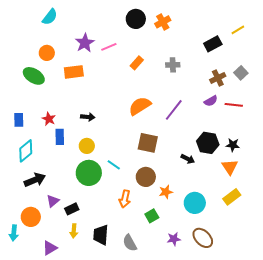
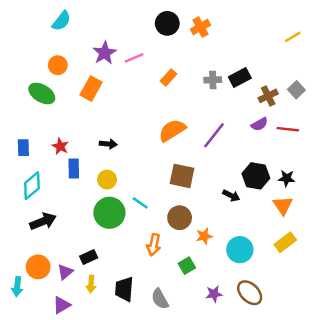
black rectangle: (213, 44) -> (240, 77), moved
orange rectangle: (74, 72) -> (91, 89), turned -54
purple triangle: (53, 201) -> (65, 272), moved

